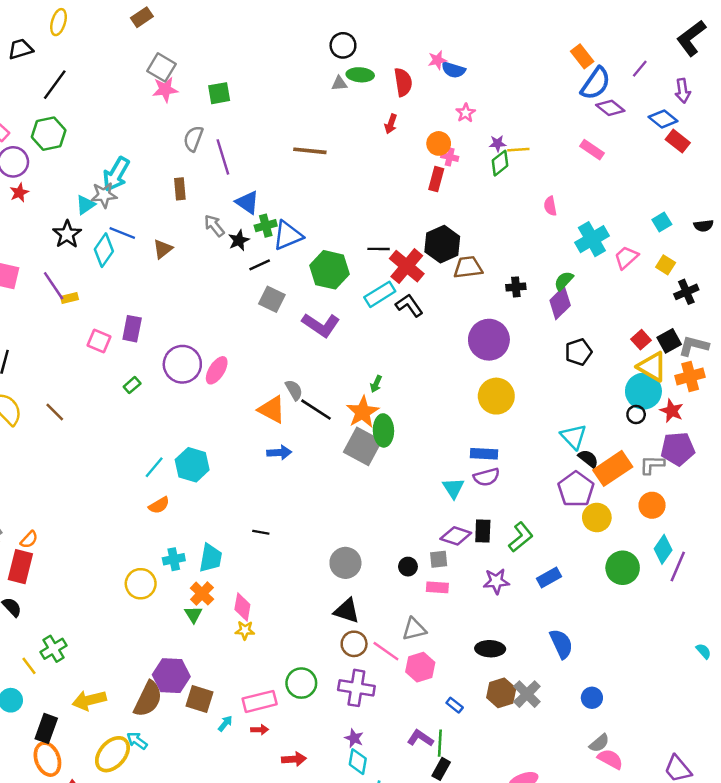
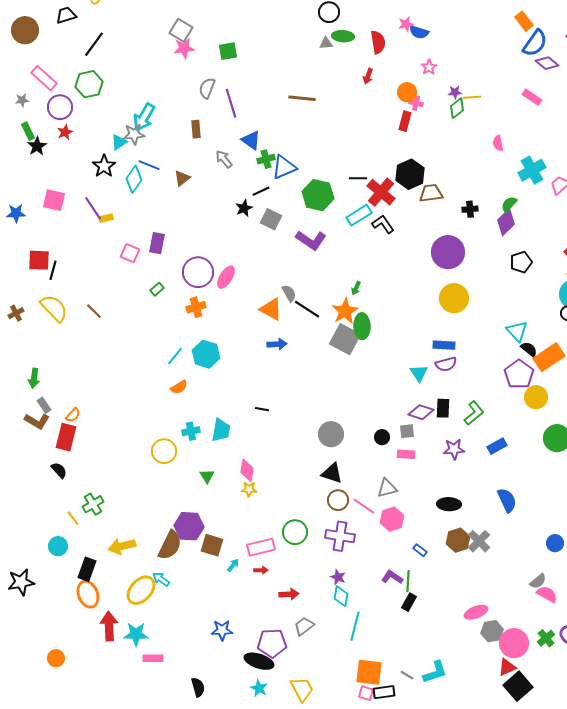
black star: (239, 240) -> (244, 208), moved
orange cross: (202, 594) -> (196, 307), moved, turned 30
blue circle: (592, 698) -> (555, 543), moved

